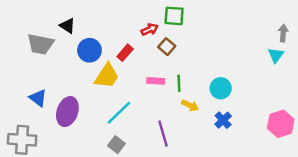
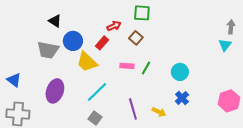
red arrow: (150, 29) -> (114, 26), moved
gray trapezoid: (40, 44) -> (48, 50), moved
yellow trapezoid: (107, 76) -> (87, 62), turned 100
green line: (179, 83) -> (146, 68), turned 32
blue triangle: (38, 98) -> (14, 80), moved
yellow arrow: (190, 105) -> (159, 112), moved

